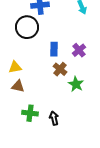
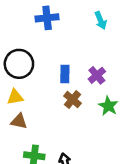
black circle: (27, 27) -> (19, 64), moved
green star: (76, 84) -> (108, 106), moved

